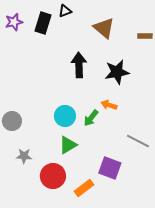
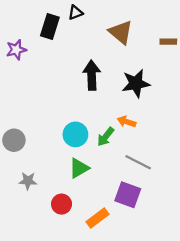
purple star: (14, 22) -> (16, 50), moved
gray line: (138, 141) -> (138, 162), moved
red circle: (53, 176) -> (62, 204), size x0.7

